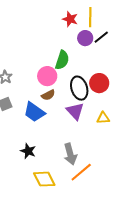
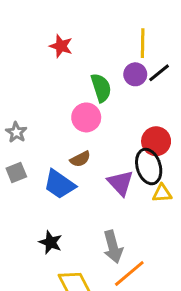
red star: (70, 19) -> (61, 46), moved
green semicircle: (62, 60) -> (101, 88), moved, turned -36
pink circle: (47, 76) -> (86, 117), moved
black ellipse: (79, 88) -> (149, 167), moved

